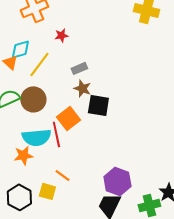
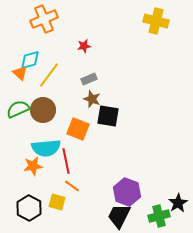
red star: (61, 35) -> (84, 46), moved
orange square: (68, 118) -> (78, 129), turned -30
red line: (56, 134) -> (66, 161), moved

